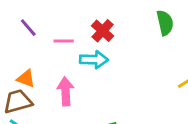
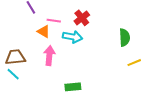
green semicircle: (165, 23) -> (125, 37), moved
orange triangle: (26, 79) -> (44, 31), moved

